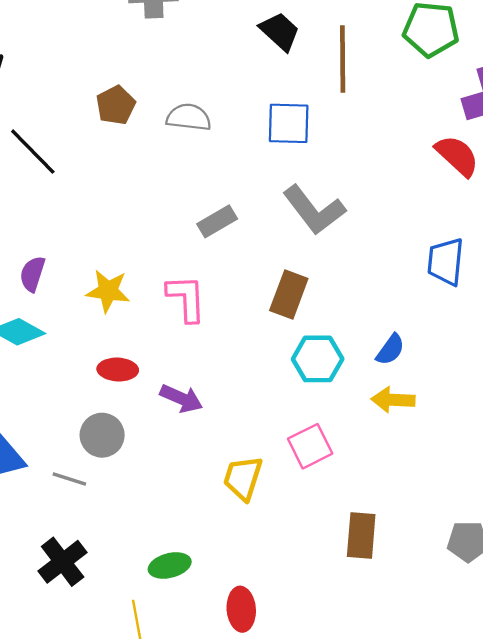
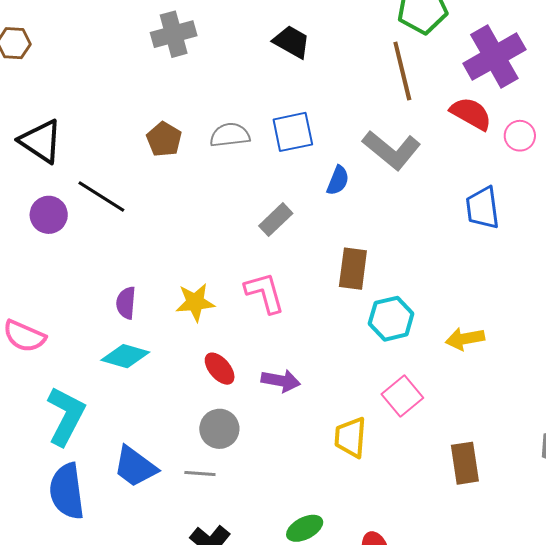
brown line: (343, 59) -> (402, 71), moved
blue square: (289, 123) -> (293, 132), moved
gray L-shape: (314, 210) -> (392, 150), moved
blue semicircle: (390, 350) -> (338, 180), moved
red ellipse: (118, 370) -> (220, 369), turned 60

